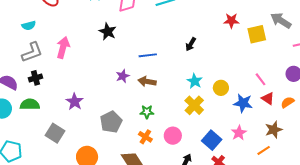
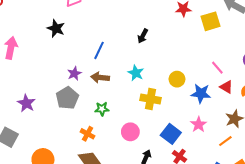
blue line: (148, 55) -> (99, 50), turned -54
cyan star: (195, 81) -> (136, 73), moved
yellow cross: (194, 105) -> (151, 99), turned -30
gray pentagon: (111, 122) -> (67, 98), moved
orange cross: (145, 137) -> (88, 134), moved

